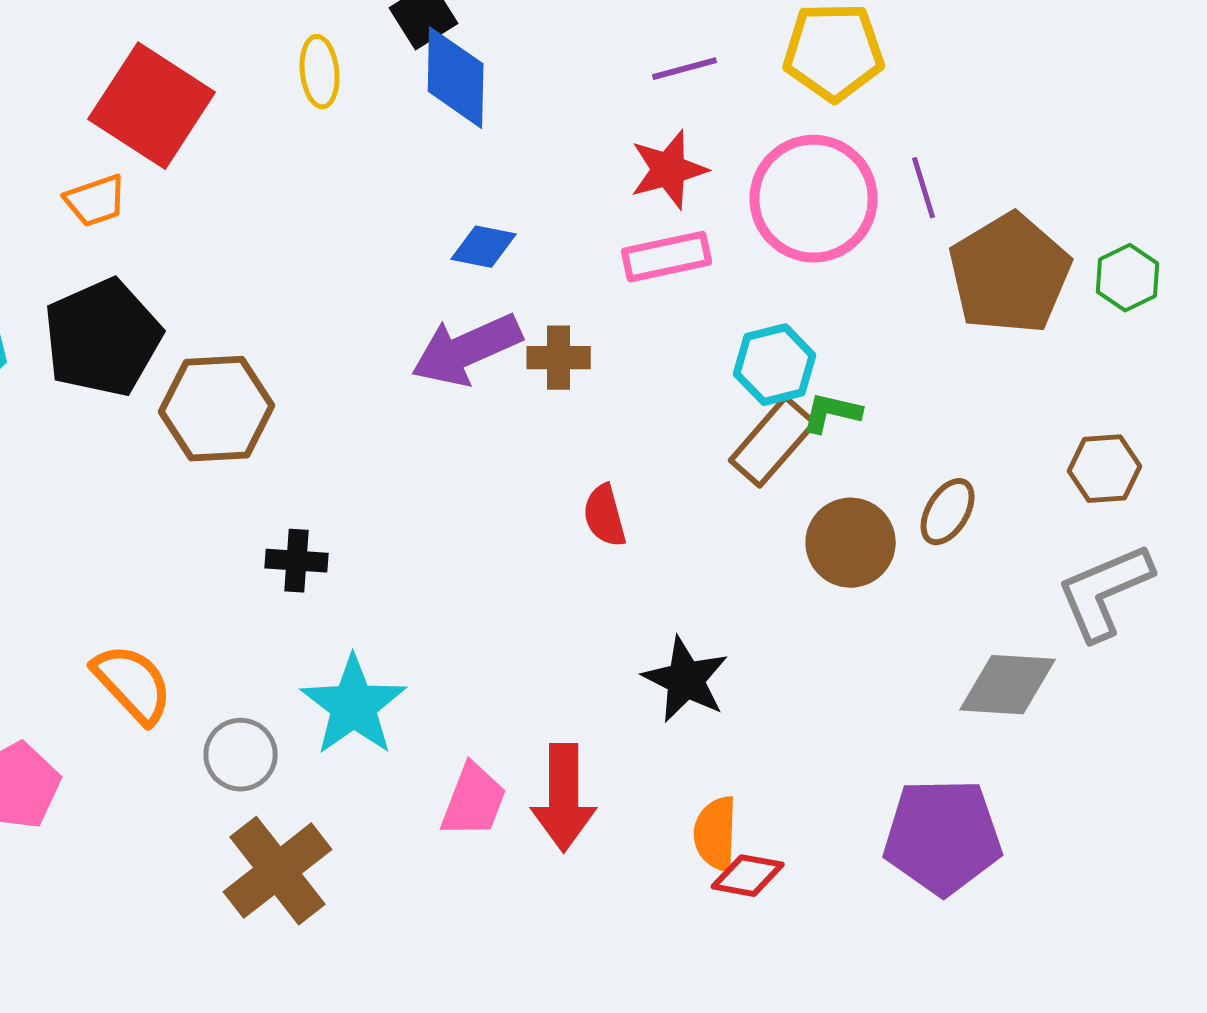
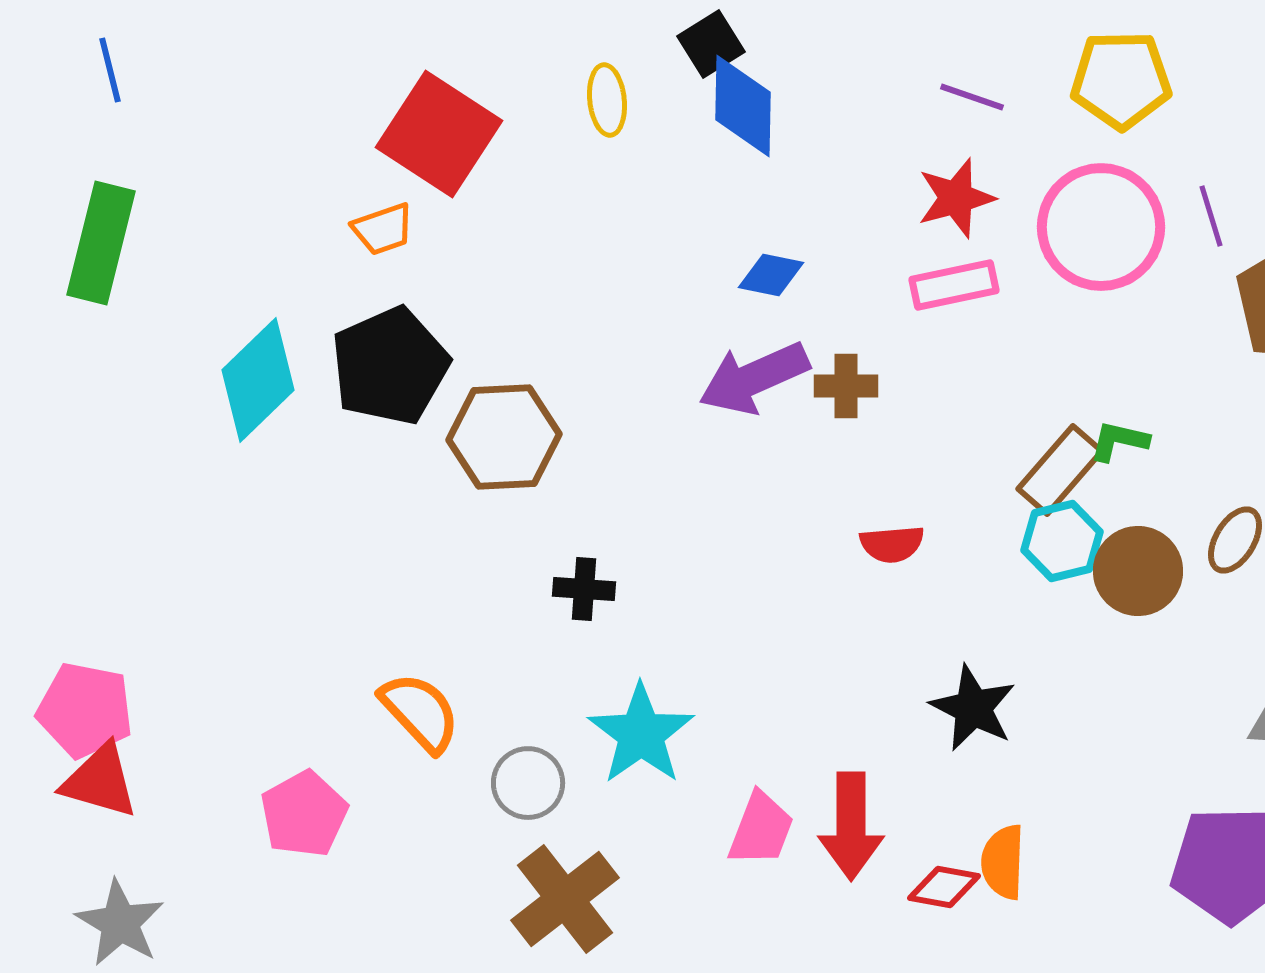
purple line: (685, 69) -> (972, 97), turned 34
cyan hexagon: (775, 365) -> (1062, 541), moved
red semicircle: (605, 516) -> (892, 544), turned -80
red diamond: (748, 876) -> (944, 887), moved

